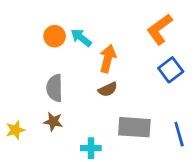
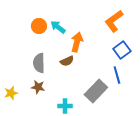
brown semicircle: (108, 89) -> (67, 61), moved
gray rectangle: (134, 127) -> (96, 91), turned -50
blue line: (179, 134) -> (117, 75), moved

